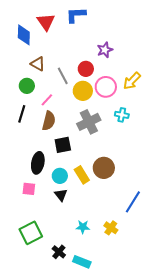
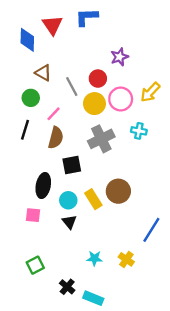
green square: (31, 233) -> (35, 265), size x0.7

